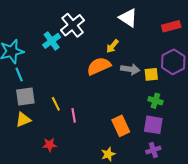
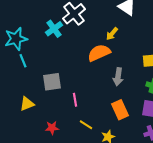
gray arrow: (130, 69) -> (118, 77), moved, turned 90
gray square: (25, 96) -> (52, 82), moved
yellow line: (56, 104) -> (86, 125), moved, turned -32

